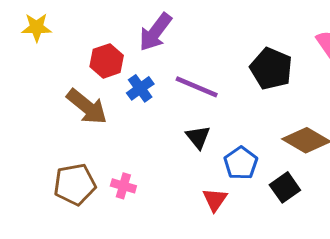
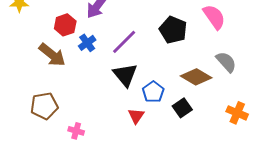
purple line: (197, 87) -> (124, 42), turned -68
black triangle: (198, 137) -> (125, 75), size x1.5
pink cross: (123, 186) -> (76, 131), moved

